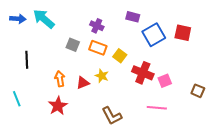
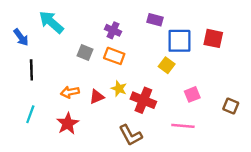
blue arrow: (18, 19) -> (21, 37), moved, turned 49
blue square: (154, 35) -> (179, 41), turned 30
yellow square: (120, 56) -> (167, 65), moved
red cross: (143, 73) -> (143, 100), moved
orange arrow: (60, 79) -> (70, 92), turned -91
cyan line: (17, 99) -> (30, 114), moved, turned 42

